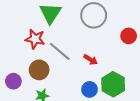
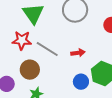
red arrow: (91, 60) -> (78, 53), turned -32

